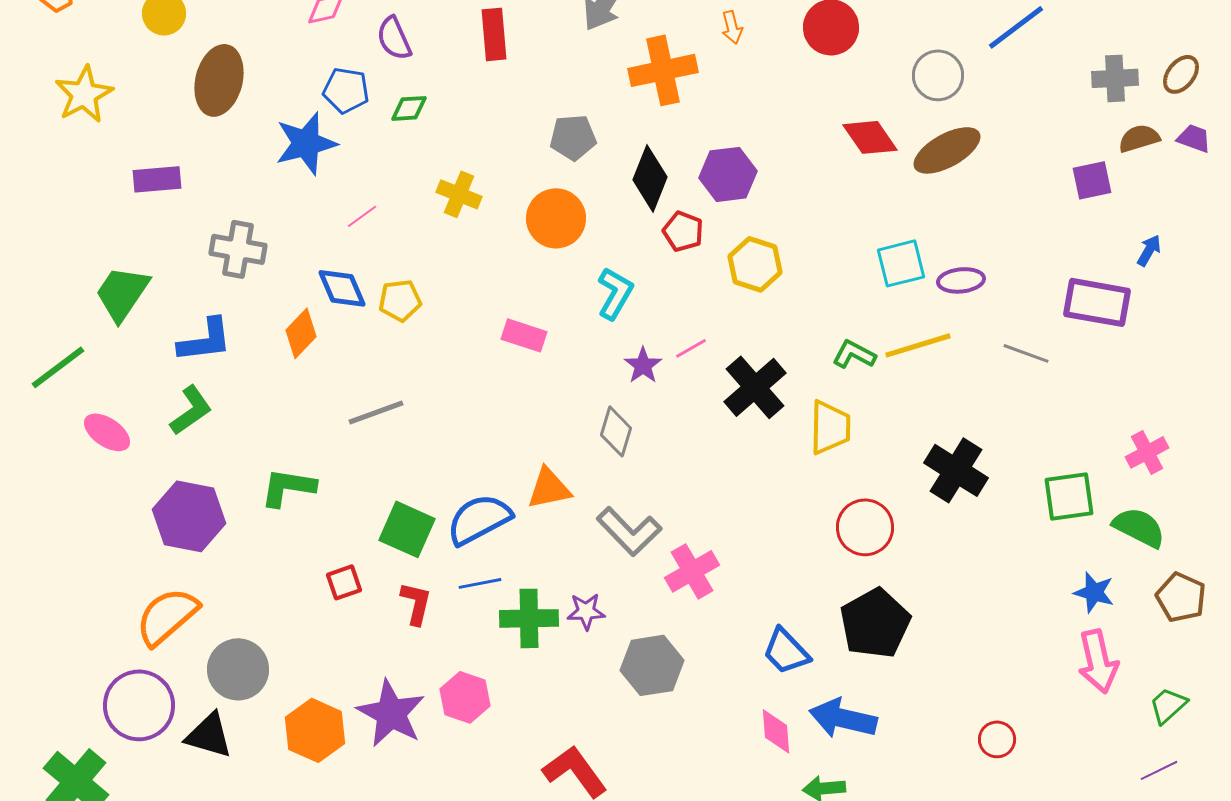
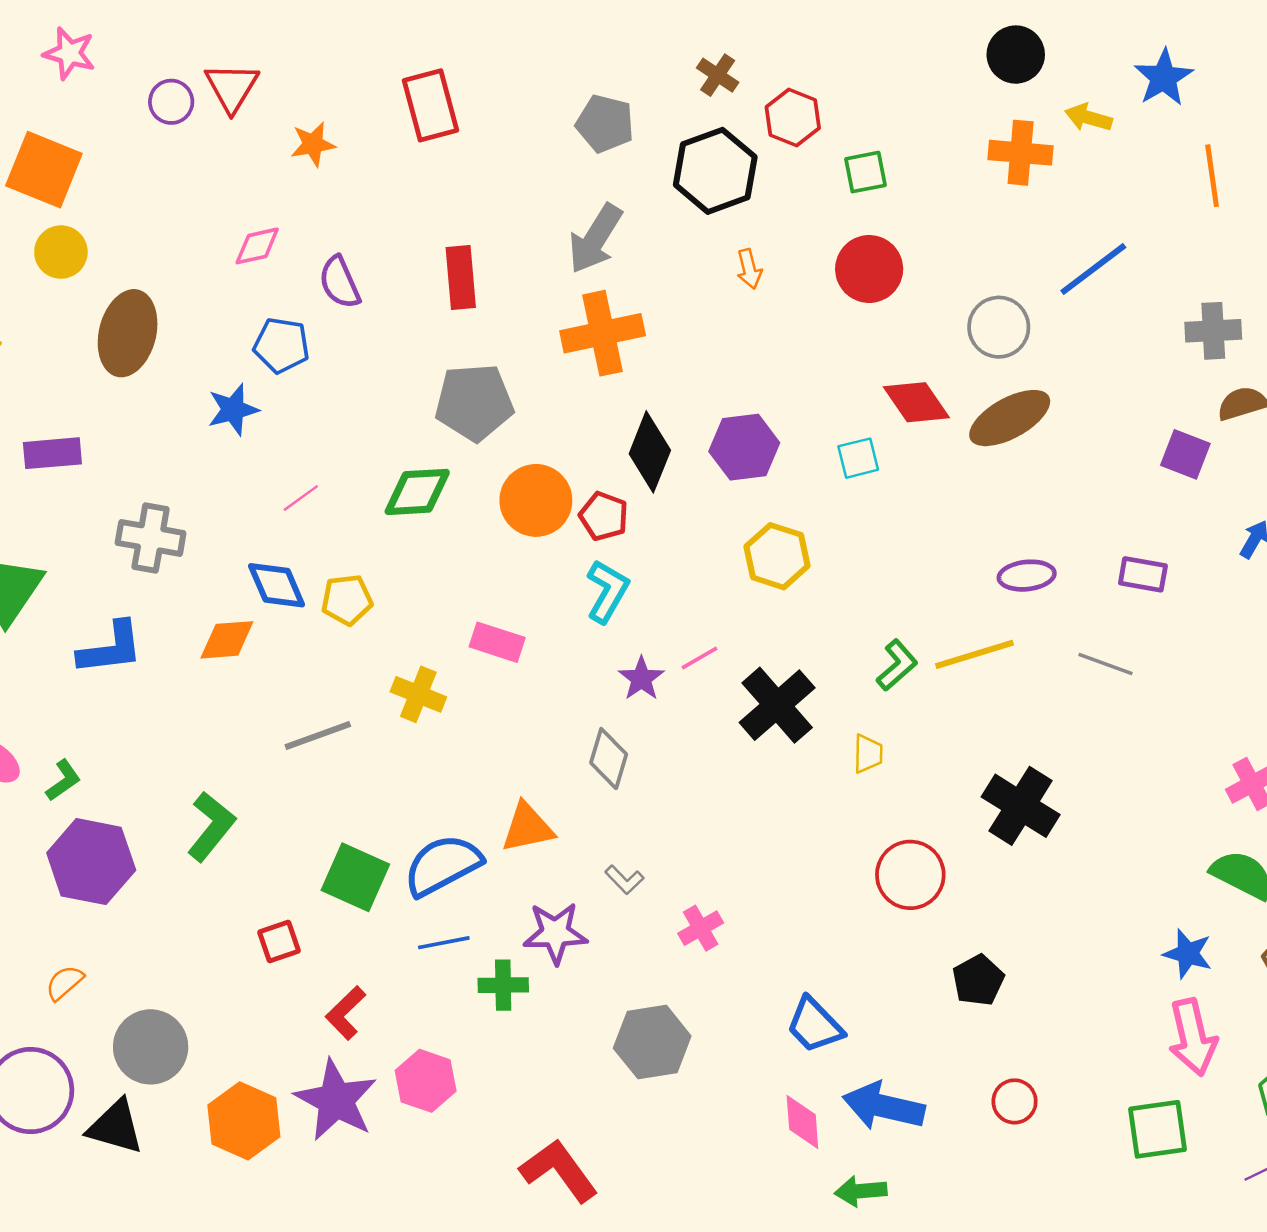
orange cross: (663, 70) -> (603, 333), moved
green diamond: (409, 108) -> (417, 492), moved, size x1.5
gray pentagon: (573, 137) -> (474, 402), moved, size x1.4
blue star: (306, 143) -> (233, 410), size x0.7
purple square: (1092, 180) -> (1185, 454), turned 33
yellow cross: (459, 194) -> (418, 694), moved
red pentagon: (683, 231) -> (604, 516), moved
cyan square: (901, 263) -> (858, 458), moved, size x0.7
purple rectangle: (1097, 302) -> (1143, 574), moved, size x0.6
orange diamond: (301, 333) -> (227, 640), turned 42
green L-shape: (854, 354) -> (897, 665), turned 111
green L-shape: (191, 410) -> (63, 780), moved, size x0.7
yellow trapezoid: (830, 427) -> (868, 754), size x0.6
green L-shape: (288, 487) -> (211, 826), turned 120
green square: (1069, 496) -> (1157, 1129), moved
gray L-shape: (629, 531) -> (624, 880), size x0.5
pink cross: (692, 571) -> (701, 928), size x0.7
red L-shape: (416, 603) -> (346, 1013), moved, turned -147
purple star: (586, 611) -> (555, 933), moved, size x1.4
orange semicircle: (167, 616) -> (65, 983), size x0.5
green cross: (529, 618) -> (503, 985), size x0.7
black pentagon: (875, 623) -> (978, 980), moved, size x0.6
red circle: (997, 739) -> (1015, 1101), moved

